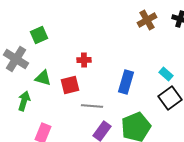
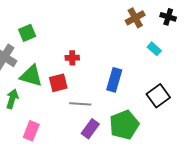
cyan rectangle: (166, 74) -> (154, 49), moved
green triangle: (43, 78) -> (31, 76), size x1.4

